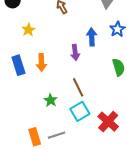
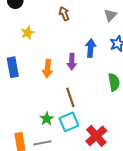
orange arrow: (41, 62) -> (48, 69), moved
green star: (51, 100) -> (47, 119), moved

